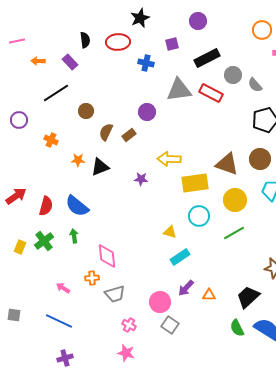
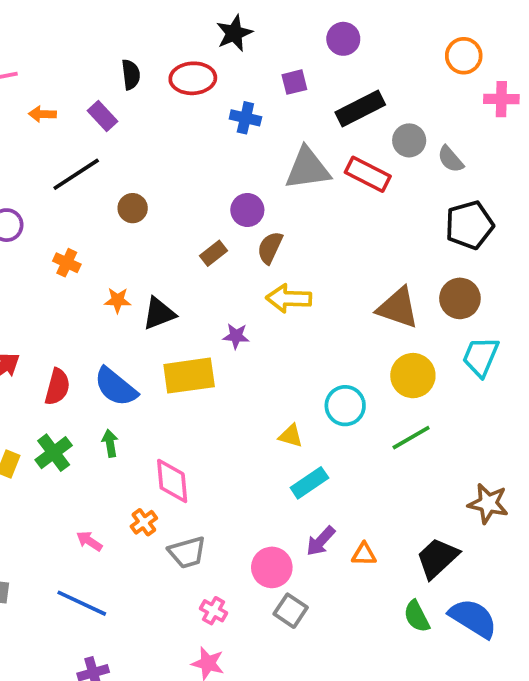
brown semicircle: (106, 132) -> (270, 248), moved
yellow rectangle: (195, 183) -> (189, 376), moved
orange cross: (92, 278) -> (144, 522), turned -32

